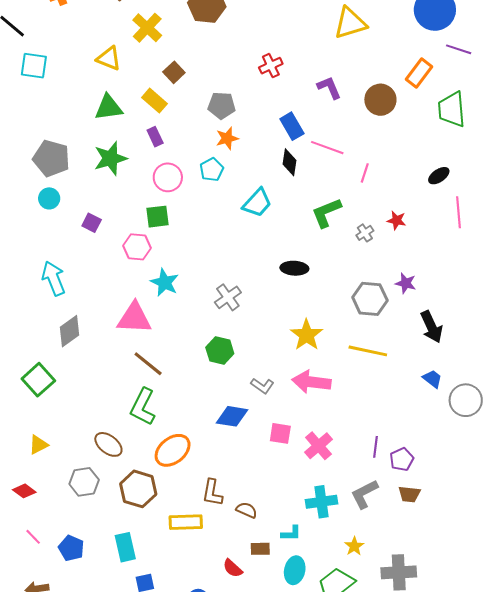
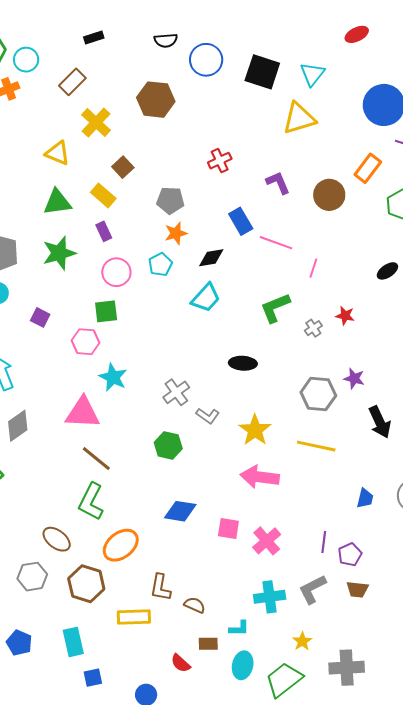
black diamond: (290, 162) -> (211, 258), moved, turned 72
blue trapezoid: (432, 379) -> (365, 498), moved, turned 65
gray L-shape: (262, 386) -> (208, 416), moved

